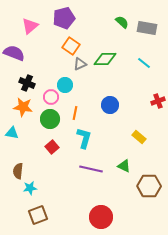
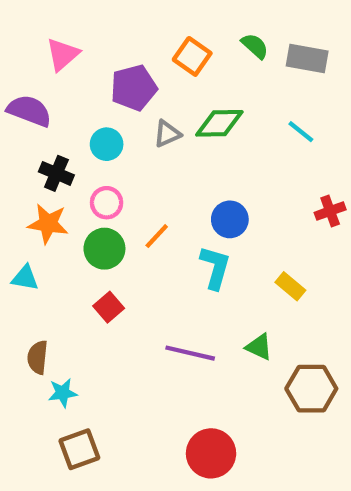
purple pentagon: (64, 18) -> (134, 88), moved
orange square: (71, 46) -> (192, 56), moved
cyan circle: (65, 85) -> (107, 144), moved
orange line: (75, 113) -> (157, 236), turned 32
cyan L-shape: (84, 138) -> (215, 267), moved

